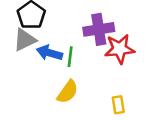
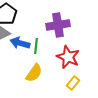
red star: (120, 49) -> (68, 57), moved, turned 30
yellow rectangle: (118, 105) -> (73, 83), turned 48

